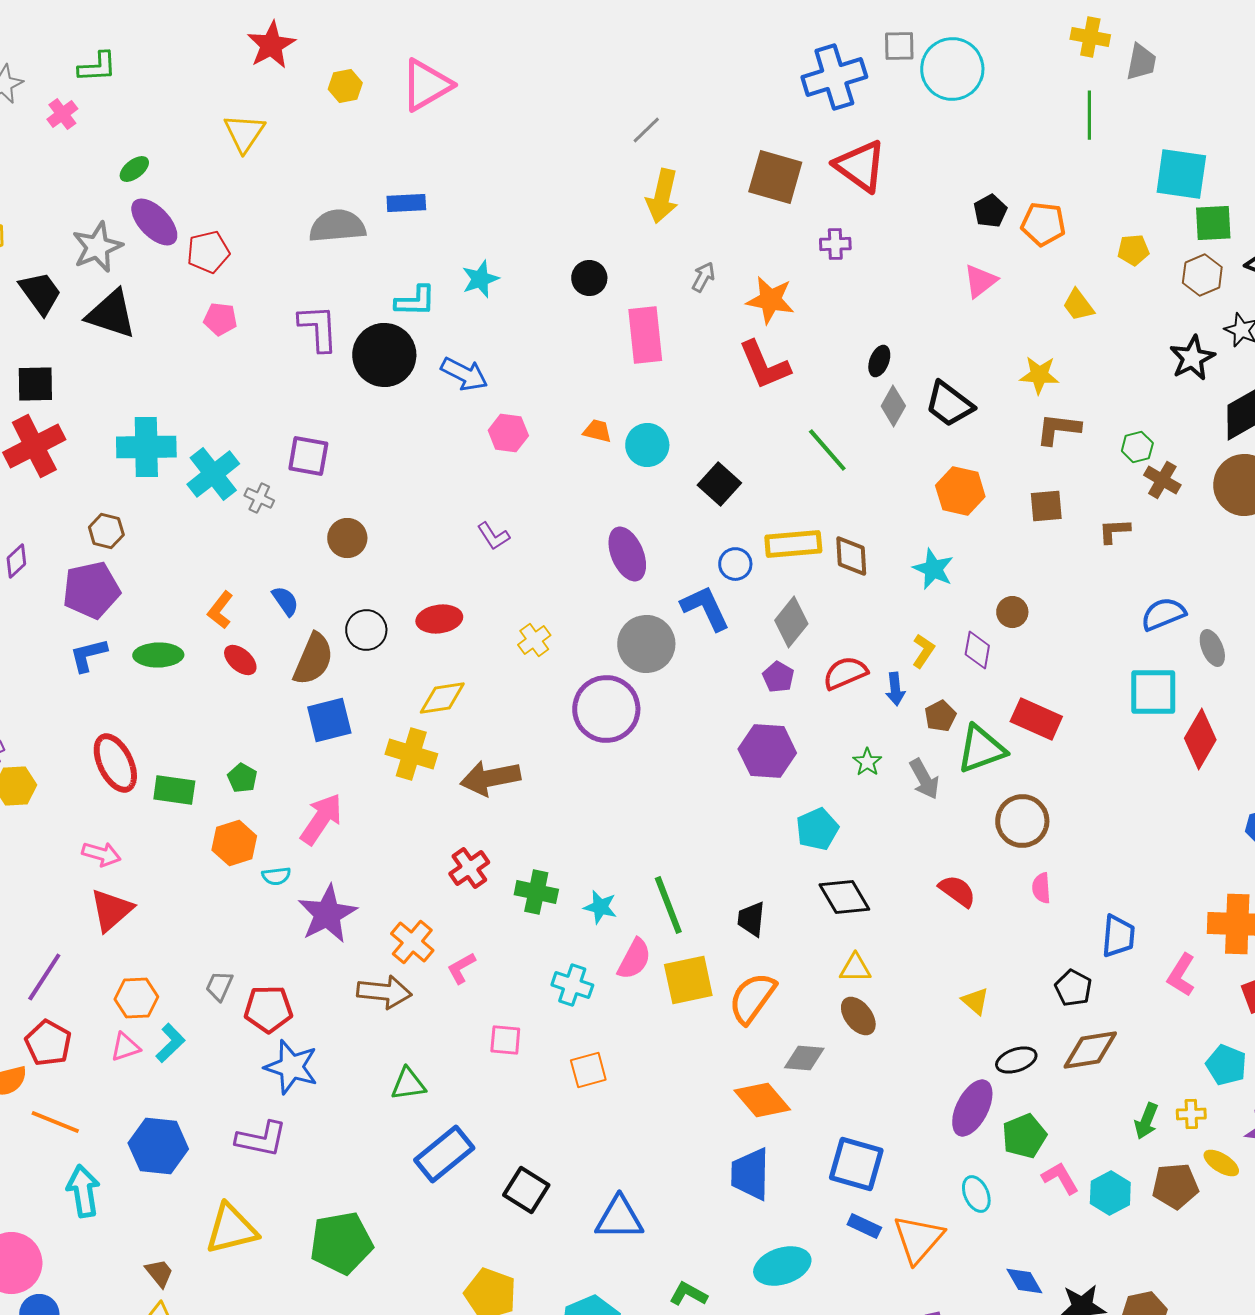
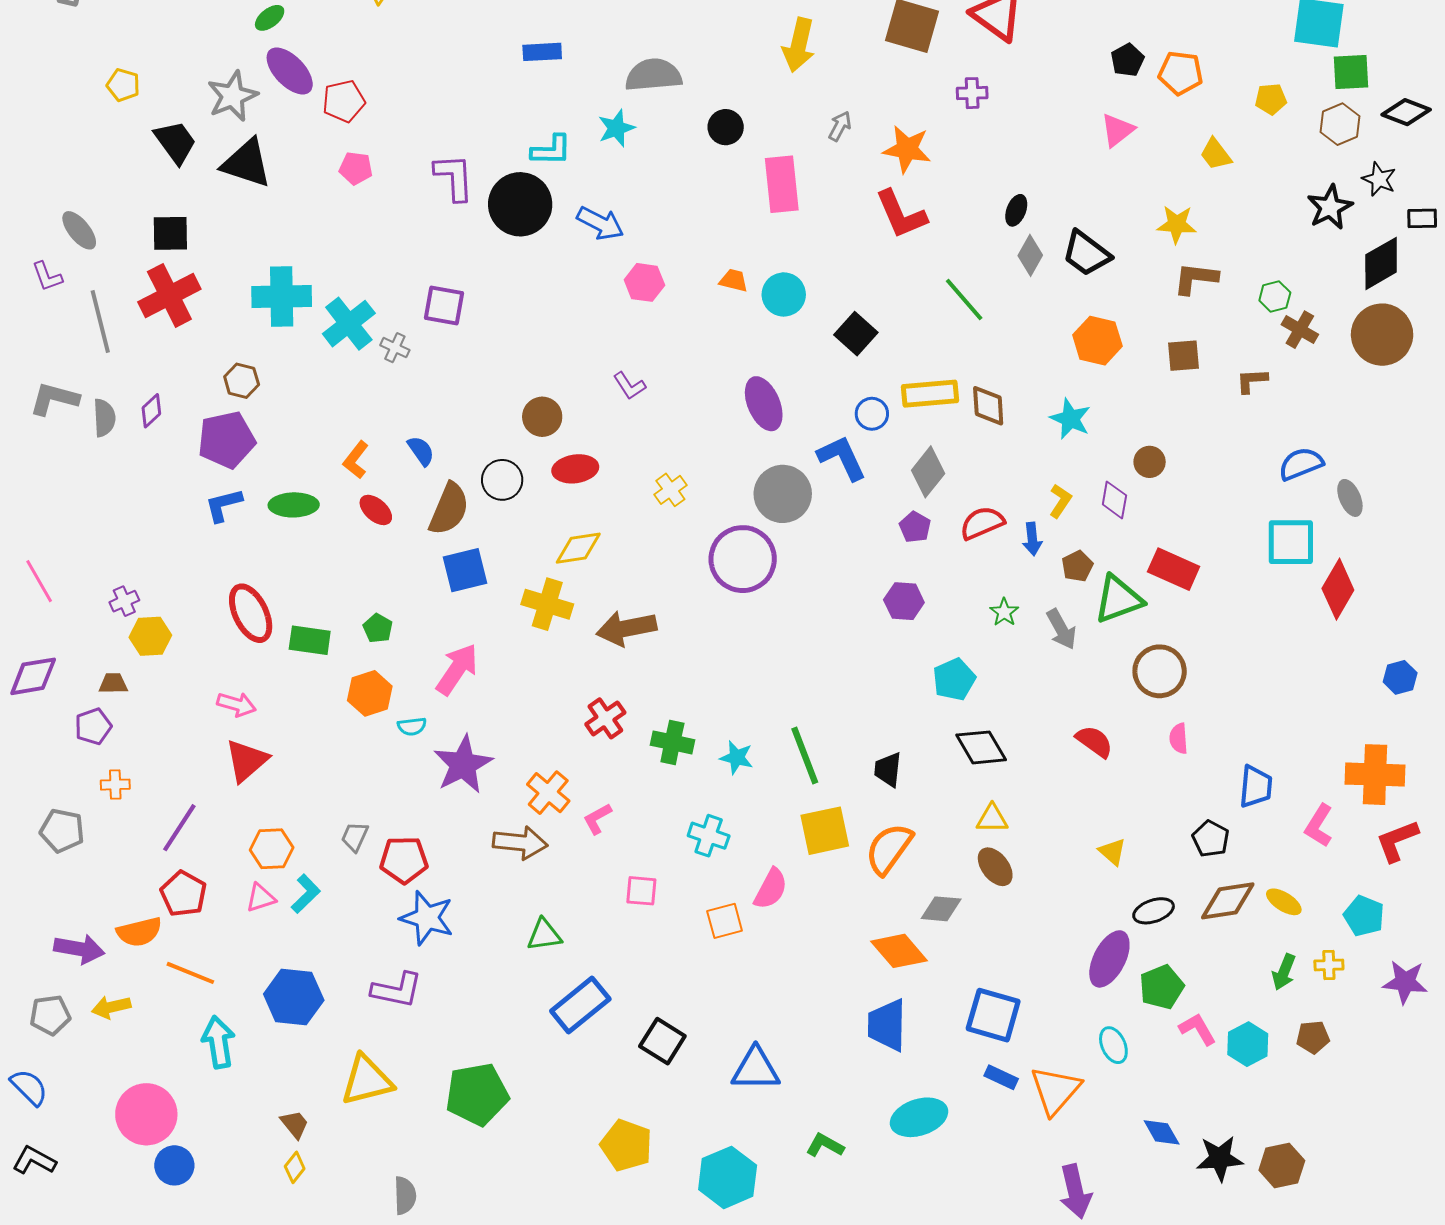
gray semicircle: (337, 226) -> (653, 75), moved
brown circle: (347, 538) -> (542, 417), moved
purple hexagon: (767, 751) -> (904, 601), size x0.7
pink semicircle: (634, 959) -> (771, 889), moved
yellow ellipse: (1221, 1163) -> (1284, 902), moved
brown pentagon: (1175, 1186) -> (1313, 1037), size x0.7

